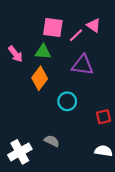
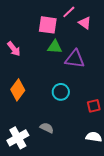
pink line: (76, 35) -> (69, 12), moved
green triangle: (43, 52) -> (55, 47), moved
orange diamond: (40, 78) -> (18, 90), moved

